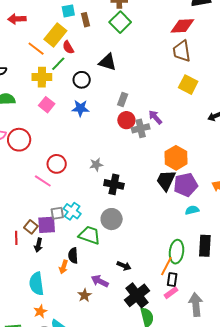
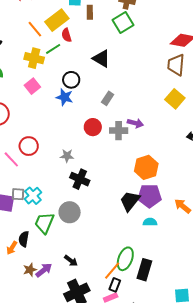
black circle: (82, 80) -> (71, 80), moved
purple arrow: (155, 117) -> (135, 123), turned 133
red circle: (126, 120) -> (93, 127), moved
black trapezoid: (166, 180) -> (130, 201), moved
green trapezoid: (90, 235) -> (44, 223), turned -100
black rectangle: (205, 246) -> (144, 270), moved
purple arrow: (100, 281) -> (44, 270), turned 102
brown star: (85, 295) -> (30, 270), moved

